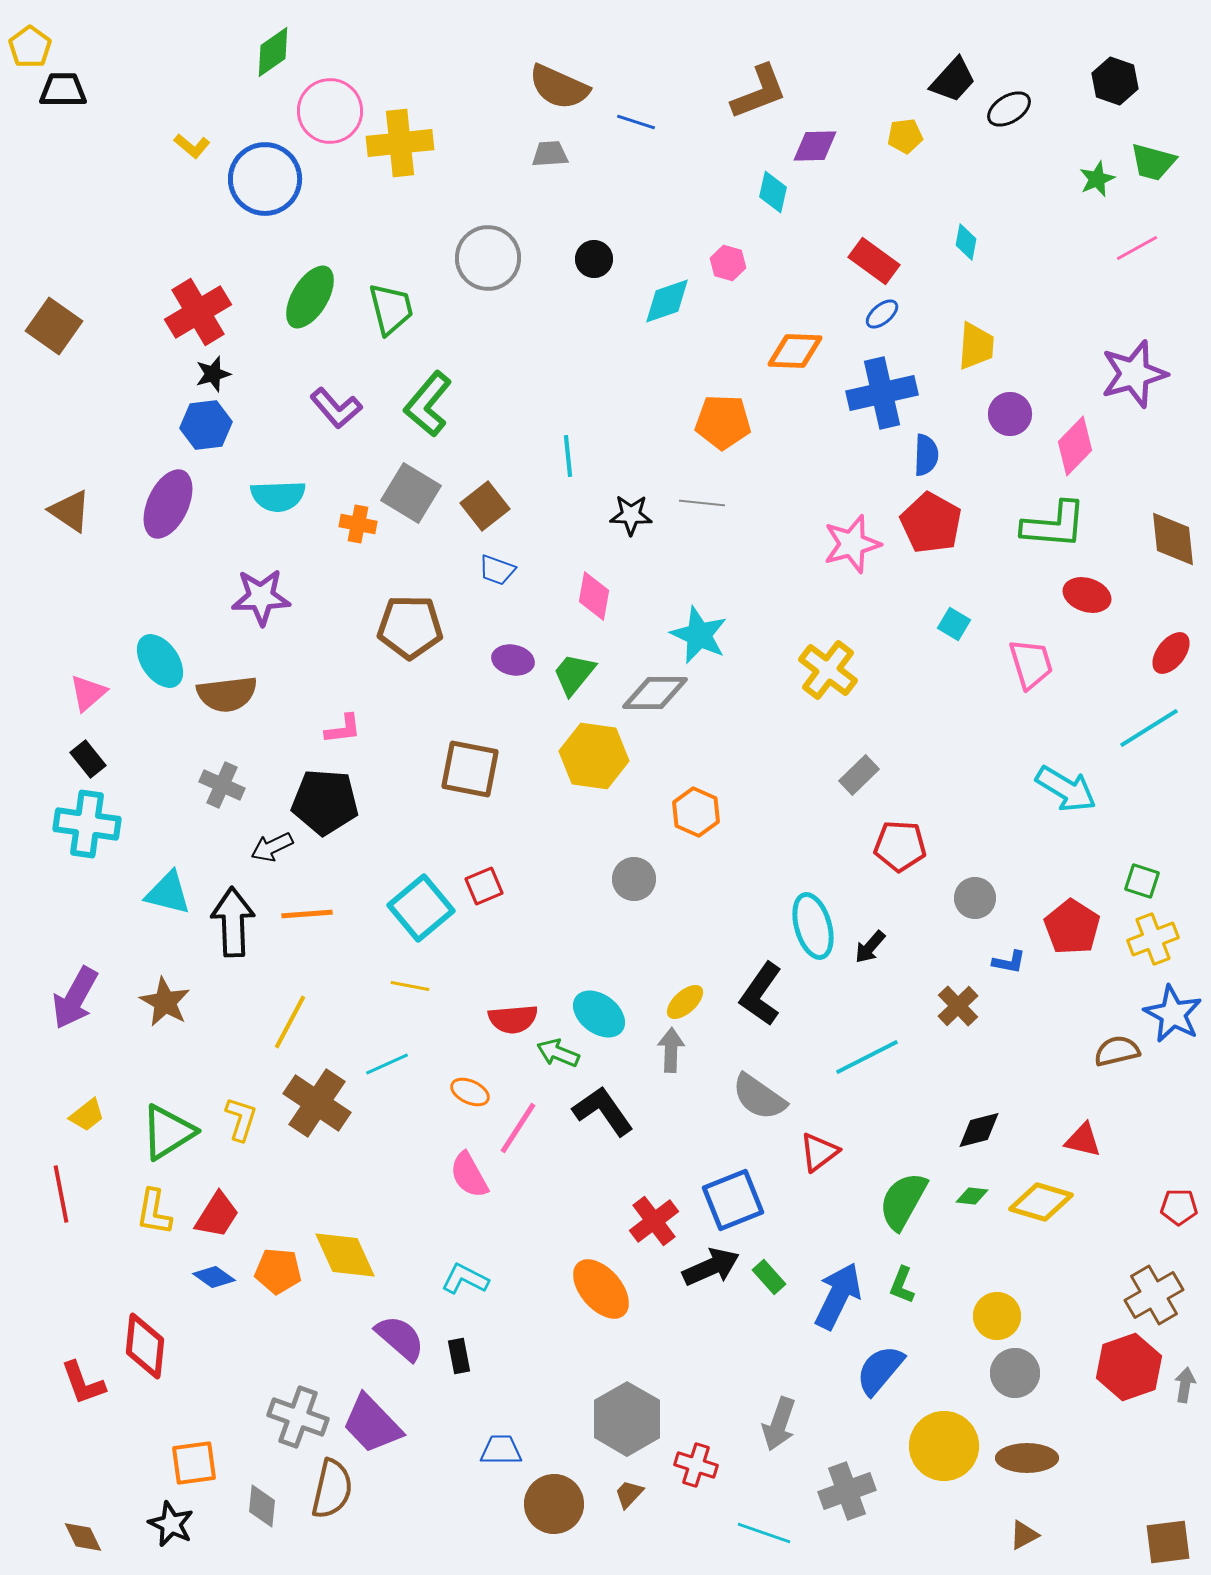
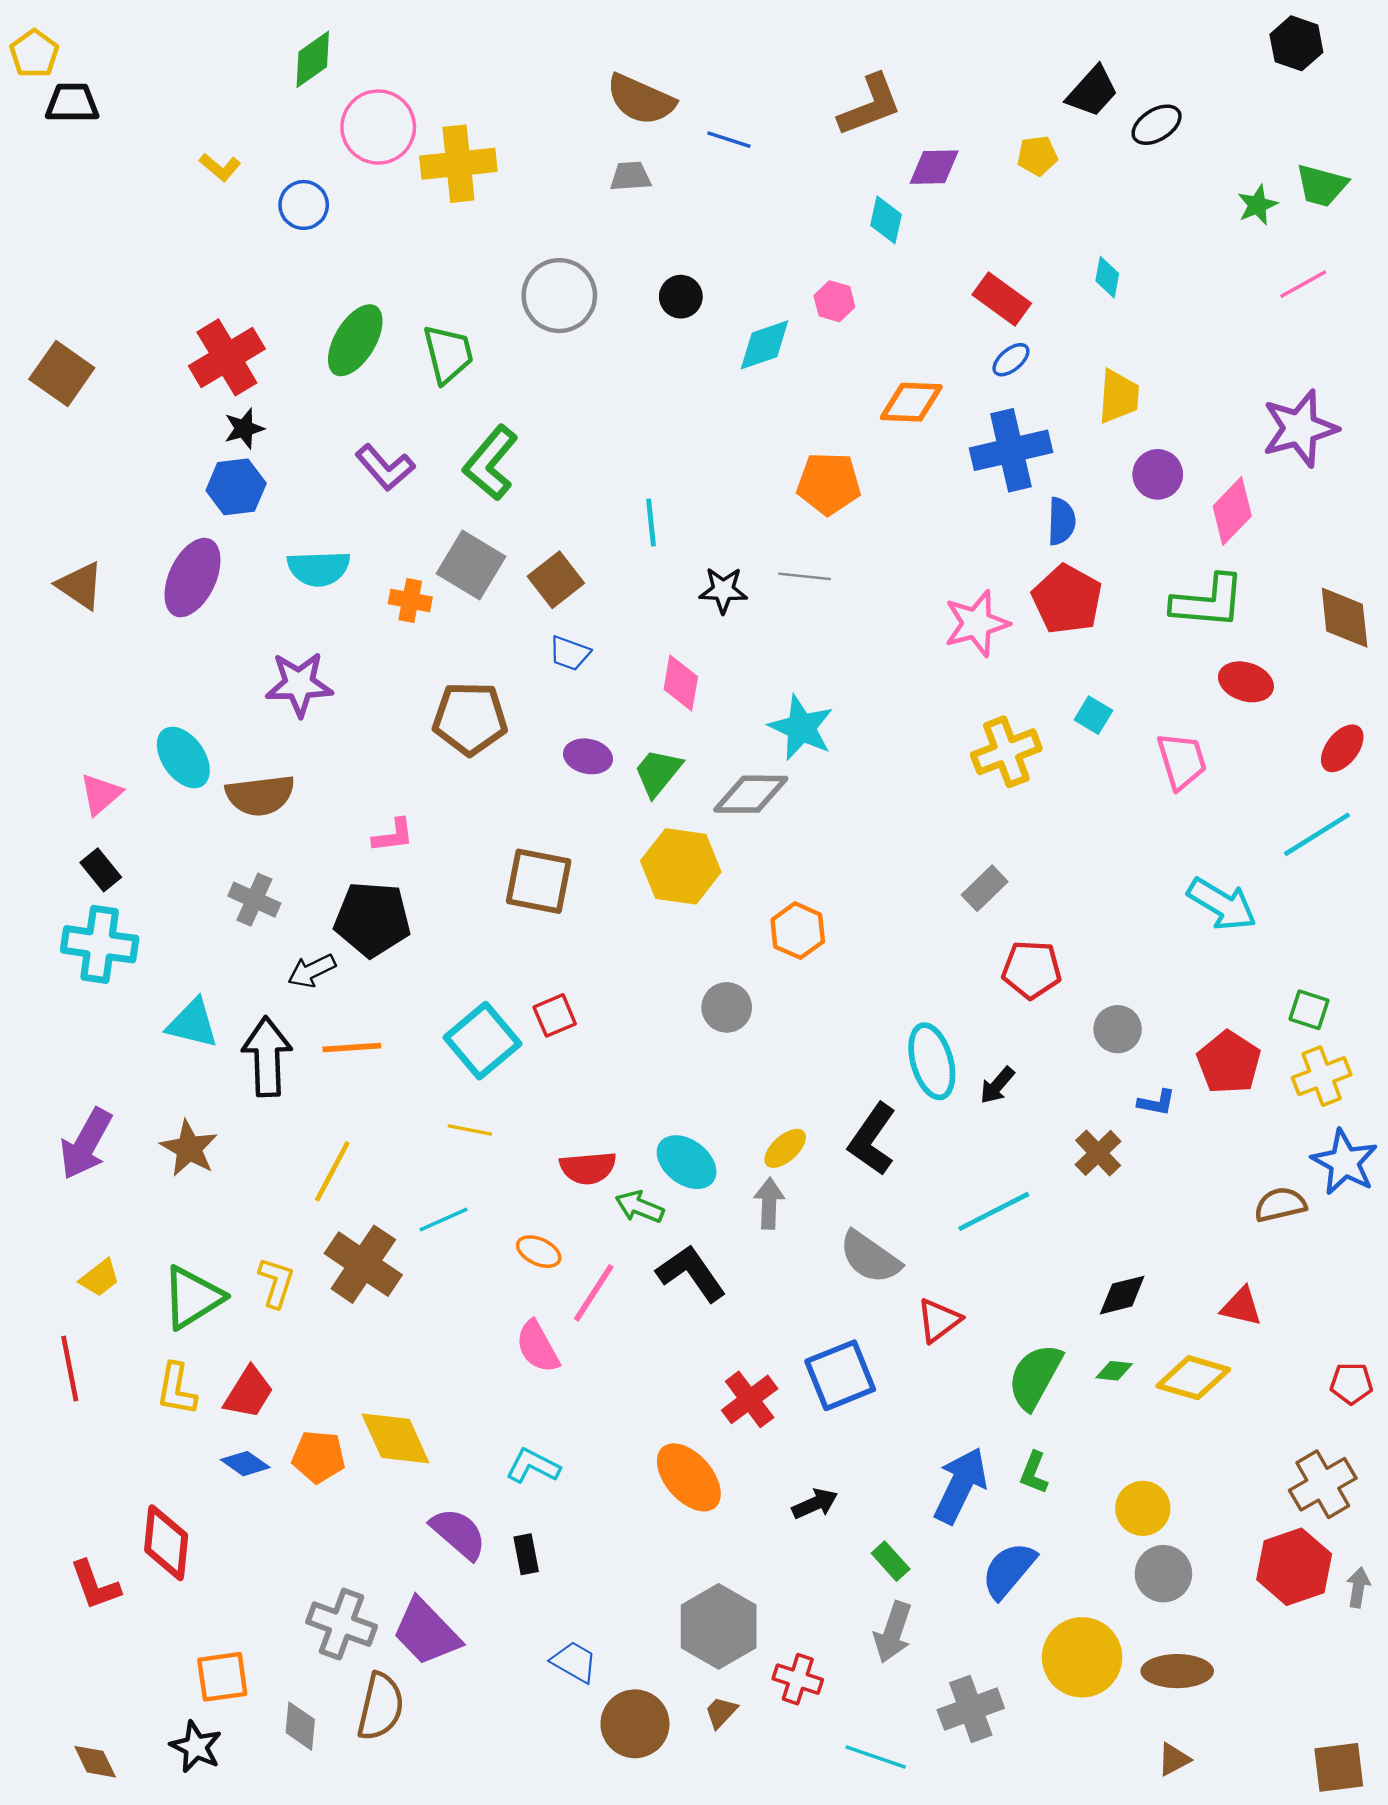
black hexagon: (1115, 81) -> (1296, 43), moved
blue circle: (265, 179) -> (304, 205), size x0.6
yellow cross: (828, 670) -> (1006, 752), moved, turned 32
black arrow: (711, 1267) -> (815, 1504), moved, size x0.7
green rectangle: (769, 1277) -> (891, 1561), moved
blue trapezoid: (501, 1450) -> (574, 1662), turned 30

